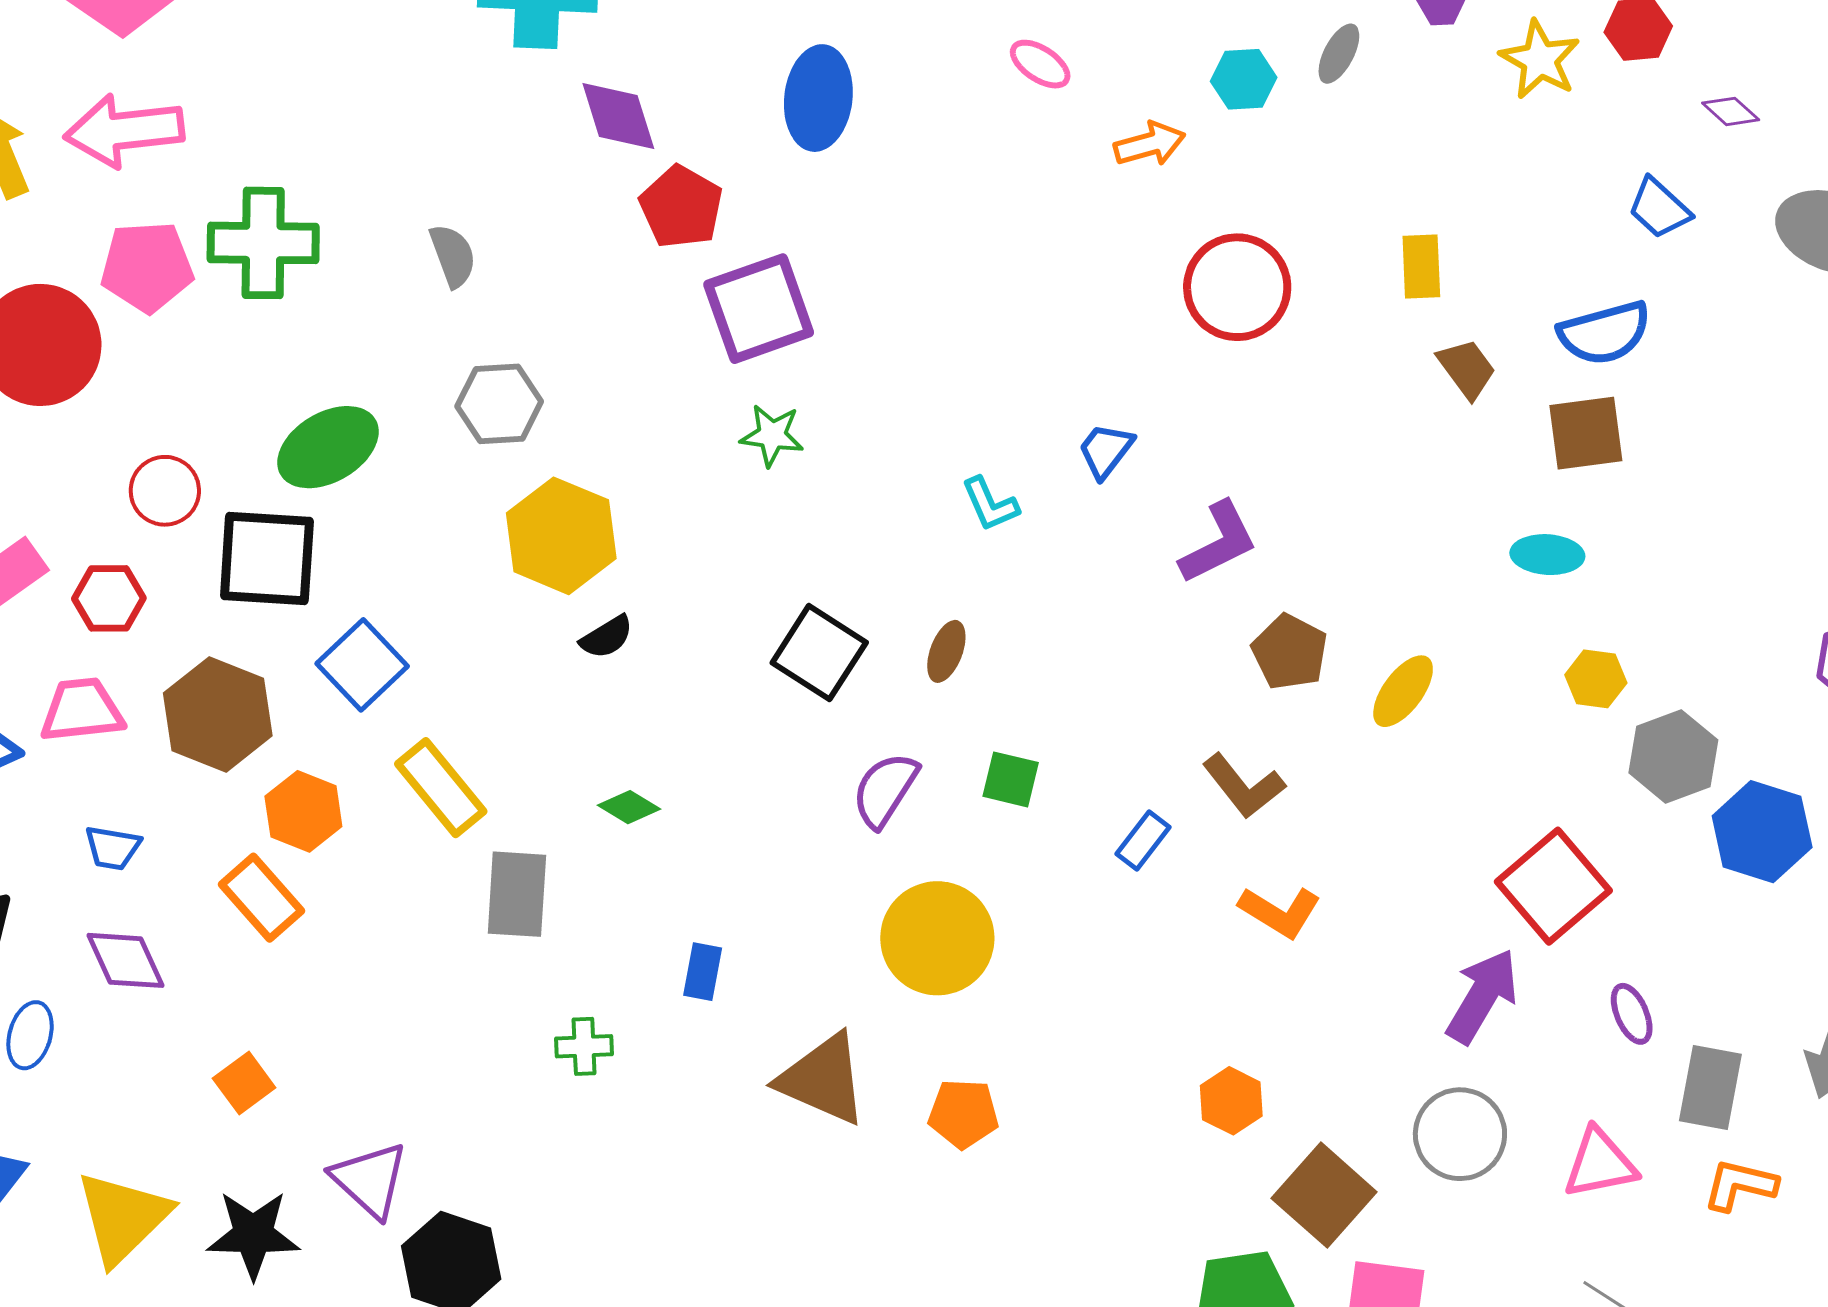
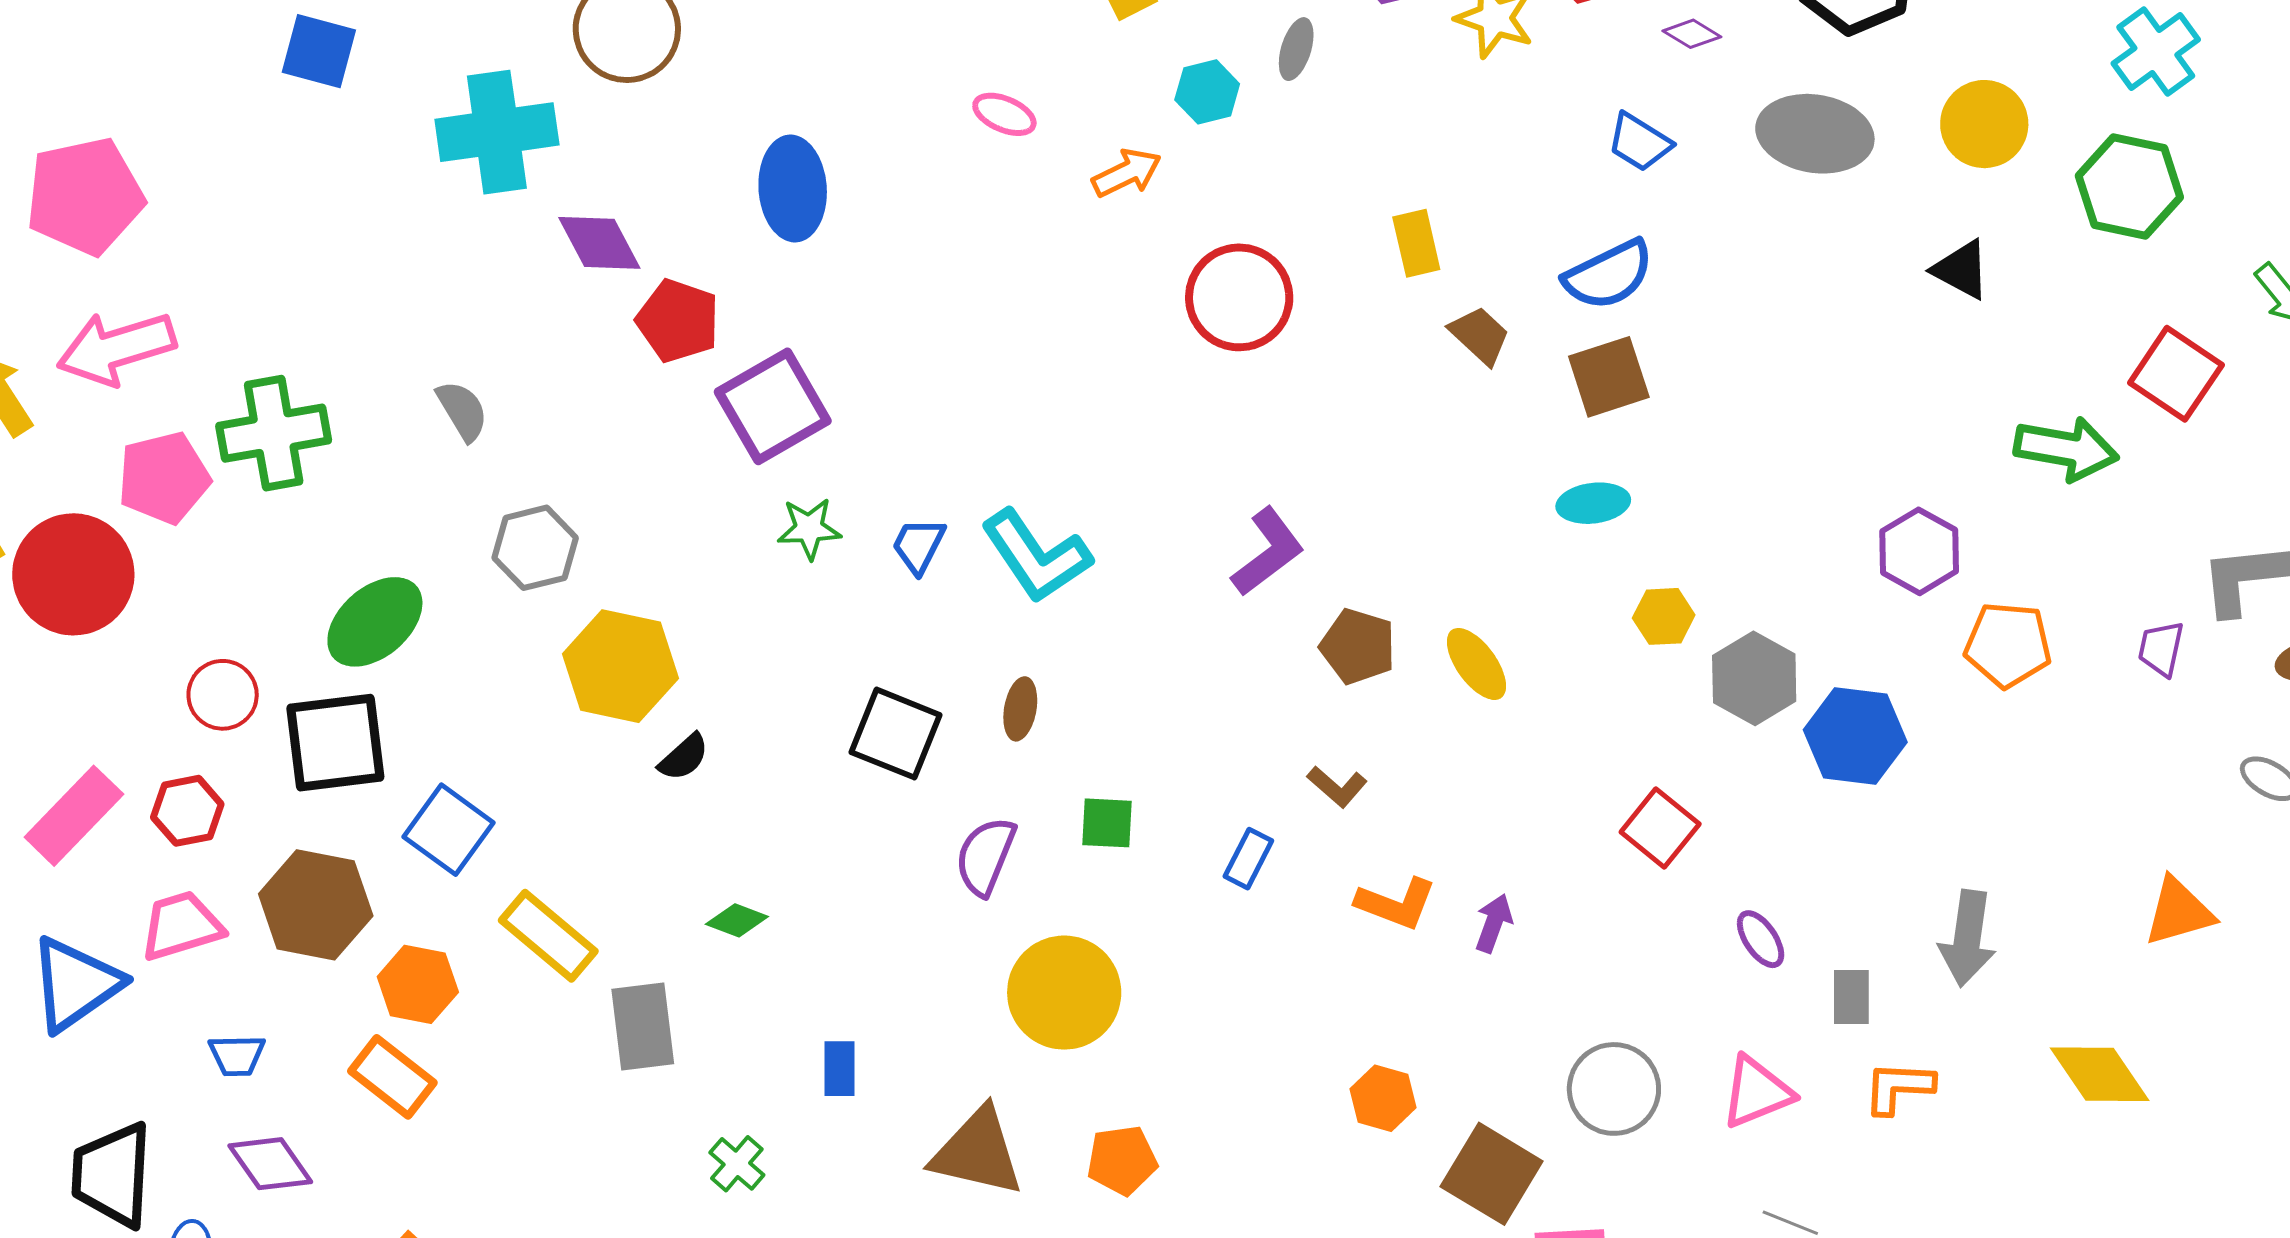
blue trapezoid: (1106, 450) -> (919, 545), moved
cyan L-shape: (990, 504) -> (1036, 556), size x1.8
yellow ellipse: (1403, 691) -> (1476, 664), turned -62
brown L-shape: (1244, 786) -> (1337, 787), size x0.7
red square: (1553, 886) -> (1660, 828), size x0.7
purple arrow: (1482, 996) -> (1494, 923), moved, size x0.6
green cross: (584, 1046) -> (737, 1164), turned -36
gray rectangle: (1710, 1087) -> (1851, 997), size x0.7

